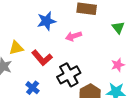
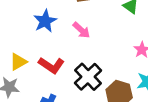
pink arrow: (74, 36) -> (81, 30), turned -105

